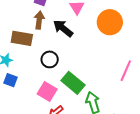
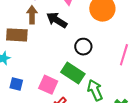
black circle: (50, 59) -> (83, 47), moved
blue square: (11, 80) -> (16, 84), moved

